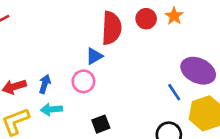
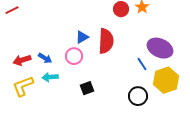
red semicircle: (111, 28) -> (106, 41), moved
blue arrow: (45, 84) -> (45, 58), turned 104

